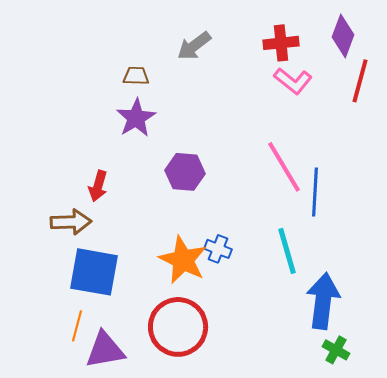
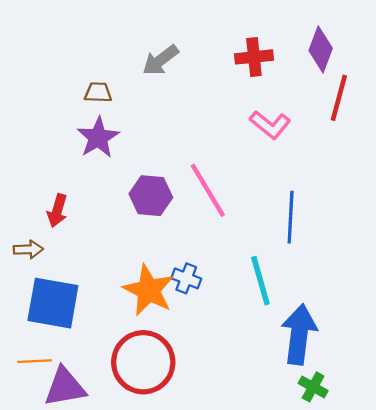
pink L-shape: (293, 81) -> (270, 125), moved
pink line: (284, 167) -> (208, 190), moved
brown arrow: (71, 222) -> (28, 249), size x0.7
orange line: (77, 326) -> (35, 361), turned 72

